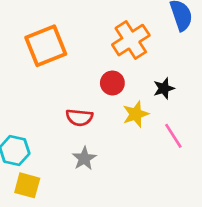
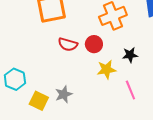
red semicircle: (79, 117) -> (68, 44), moved
yellow square: (27, 185) -> (39, 101), moved

